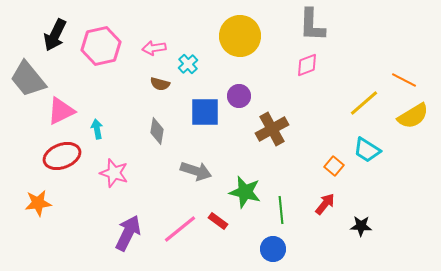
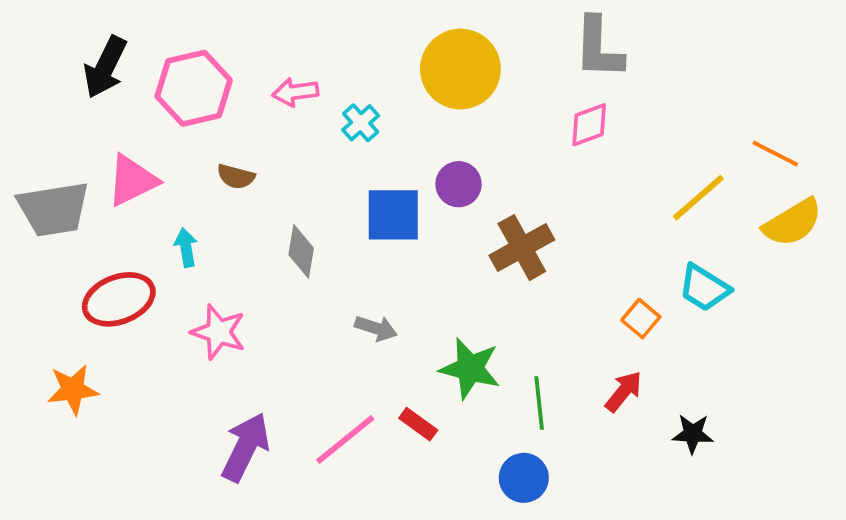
gray trapezoid: (28, 79) -> (54, 209), moved, turned -60
brown semicircle: (160, 84) -> (236, 177), moved
pink triangle: (61, 111) -> (132, 180), moved
gray arrow: (196, 171) -> (376, 328), size x0.7

